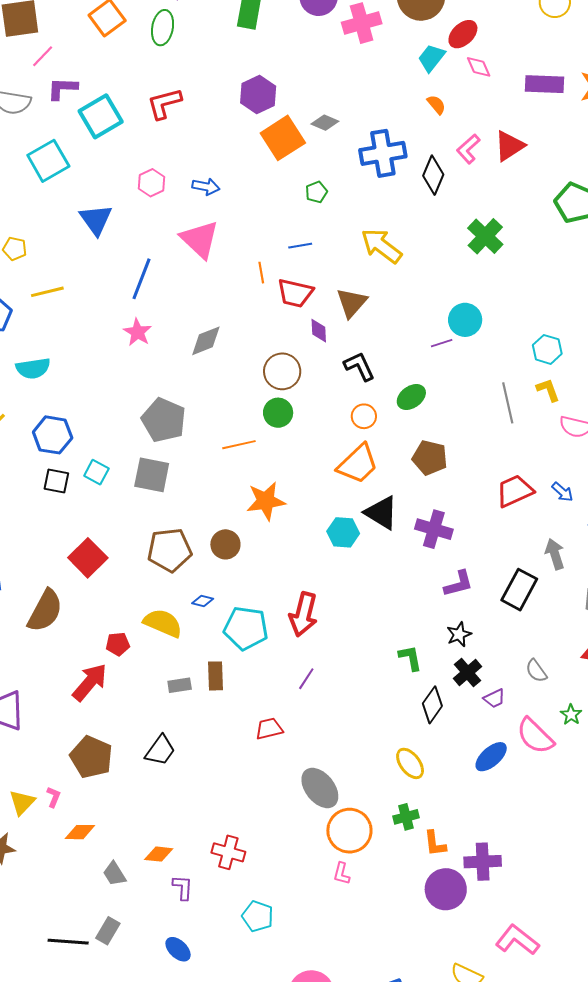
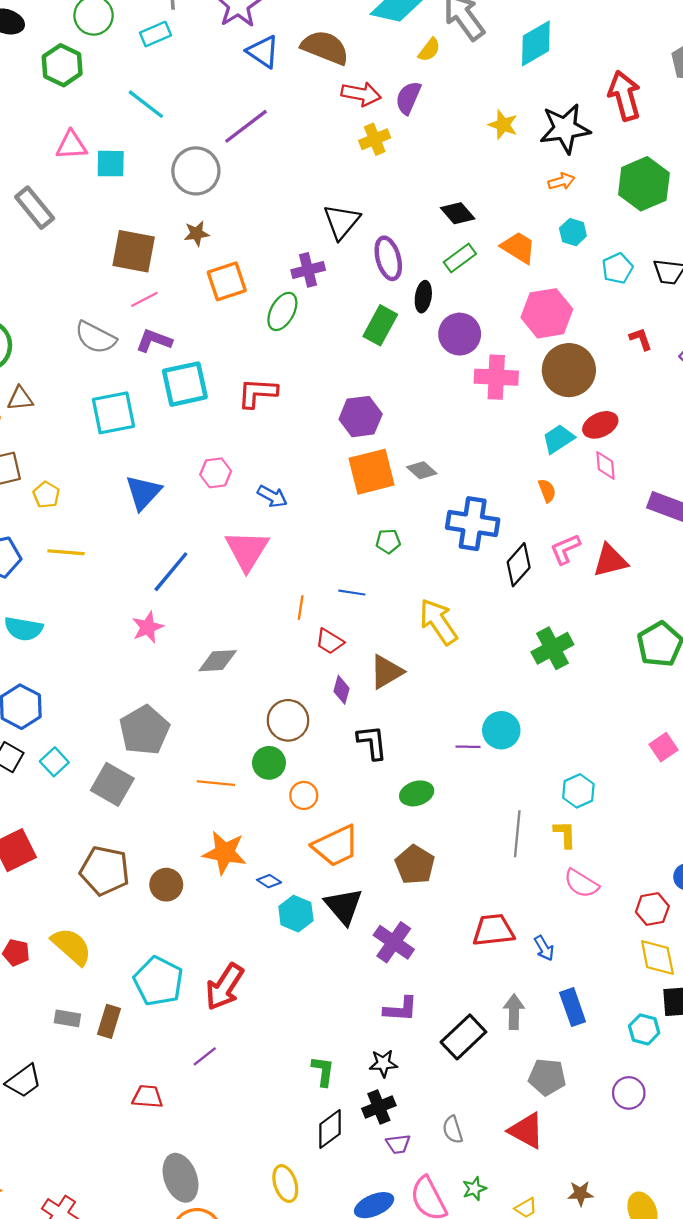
red trapezoid: (295, 293) -> (330, 641), size x0.7
orange circle: (364, 416) -> (304, 795), moved
blue diamond: (203, 601) -> (269, 881), moved

